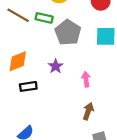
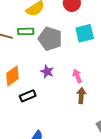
brown arrow: (88, 111) -> (81, 96), moved

